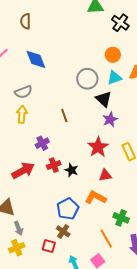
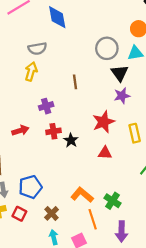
red arrow: (23, 170) -> (20, 130), size x0.7
orange L-shape: (96, 198) -> (82, 195), moved
blue pentagon: (68, 209) -> (30, 187), moved
brown cross: (63, 231) -> (52, 213), moved
red square: (49, 246) -> (19, 214), moved

